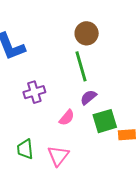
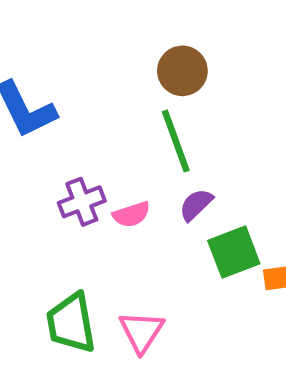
pink semicircle: (67, 118) -> (131, 214), moved, turned 36
green trapezoid: (25, 149) -> (71, 323), size x1.4

